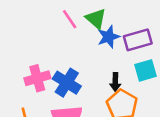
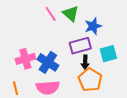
blue star: (109, 37) -> (93, 26), moved
purple rectangle: (138, 40) -> (80, 46), moved

